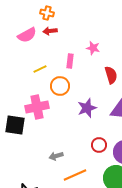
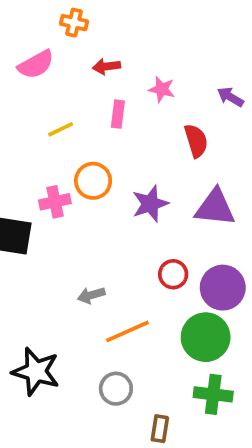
red arrow: (50, 31) -> (106, 66), moved
orange circle: (60, 86) -> (93, 181), moved
pink cross: (37, 107) -> (55, 202), size x0.7

